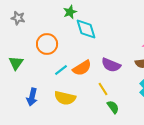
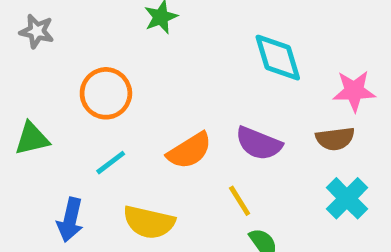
cyan diamond: (86, 29) -> (278, 58), moved
green triangle: (16, 63) -> (32, 139), turned 42
cyan line: (61, 70) -> (111, 163), moved

